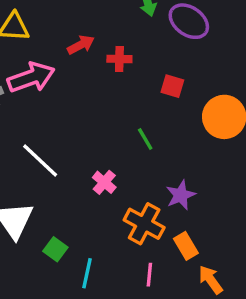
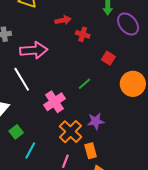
pink arrow: (31, 77) -> (34, 50), moved
green line: (145, 139) -> (85, 84), turned 64
pink cross: (104, 182) -> (55, 102), size x1.5

